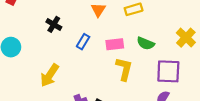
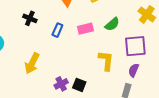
green semicircle: (146, 43) -> (112, 24), turned -56
yellow L-shape: (124, 69) -> (106, 61), moved

